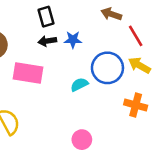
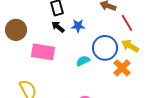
black arrow: (47, 41) -> (58, 27), turned 48
orange cross: (136, 105) -> (122, 68), moved, turned 30

